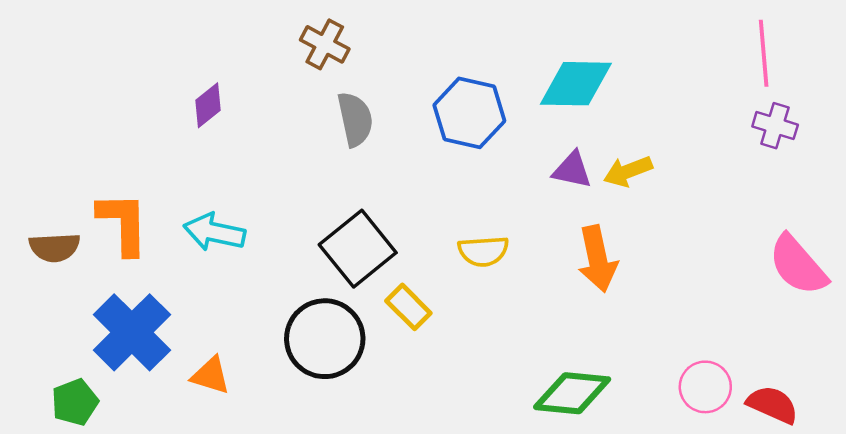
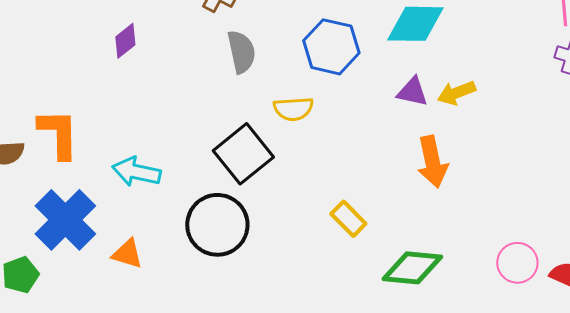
cyan arrow: (214, 232) -> (136, 172), moved
yellow semicircle: (483, 251) -> (293, 109), moved
yellow rectangle: (408, 307) -> (348, 219), moved

